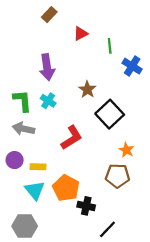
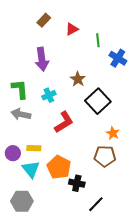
brown rectangle: (49, 15) -> (44, 20), moved
cyan cross: (48, 101) -> (49, 95), moved, turned 32
purple circle: (15, 160) -> (13, 153), moved

